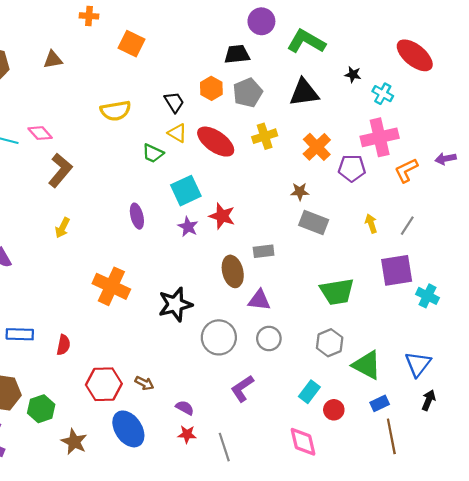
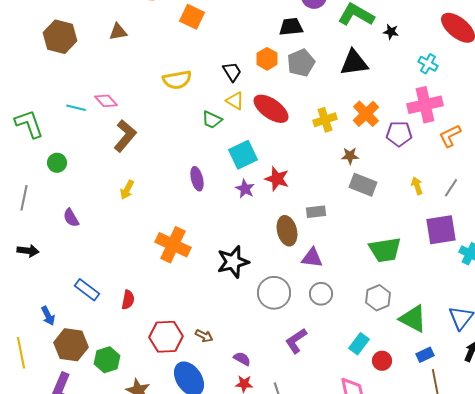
black star: (353, 75) -> (391, 32), moved
yellow cross: (265, 136) -> (325, 120), moved
blue rectangle: (20, 334) -> (87, 290), turned 35

